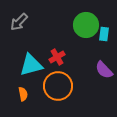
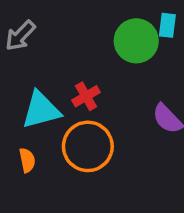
cyan rectangle: (104, 34) -> (167, 25), moved

